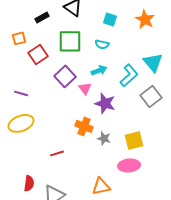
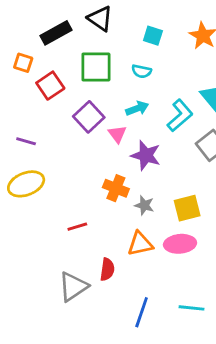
black rectangle: (42, 17) -> (56, 33), size x1.5
orange square: (19, 38) -> (23, 63), turned 32
red semicircle: (29, 183) -> (107, 269), moved
orange triangle: (101, 186) -> (140, 244), moved

